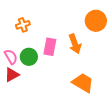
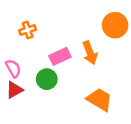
pink rectangle: (50, 47) -> (60, 56), turned 54
green circle: (29, 57) -> (47, 79), moved

